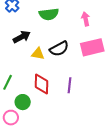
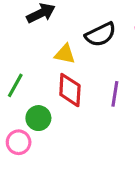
yellow triangle: (38, 54) -> (65, 54), moved

